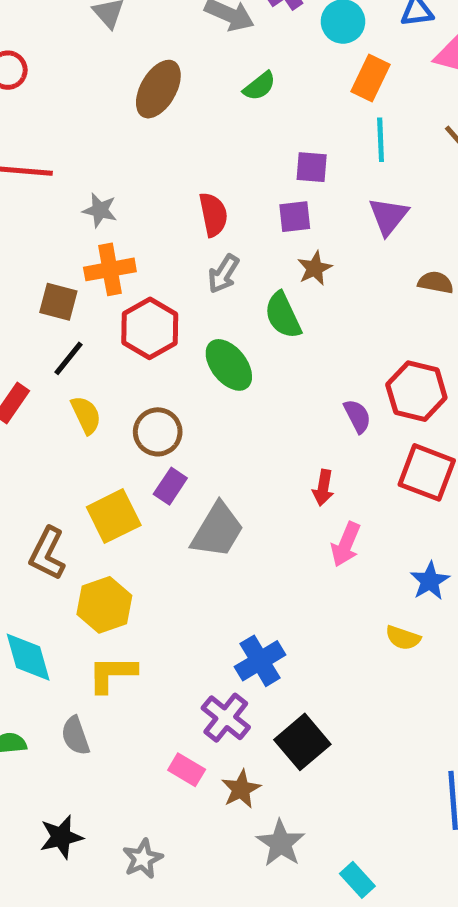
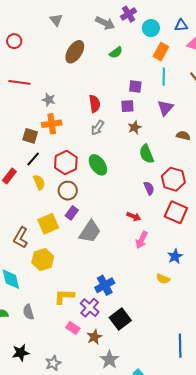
green semicircle: (283, 315) -> (146, 154), moved
red hexagon: (150, 328) -> (66, 162), moved
red arrow: (323, 488) -> (134, 216), turned -80
yellow L-shape: (112, 674) -> (64, 297), moved

